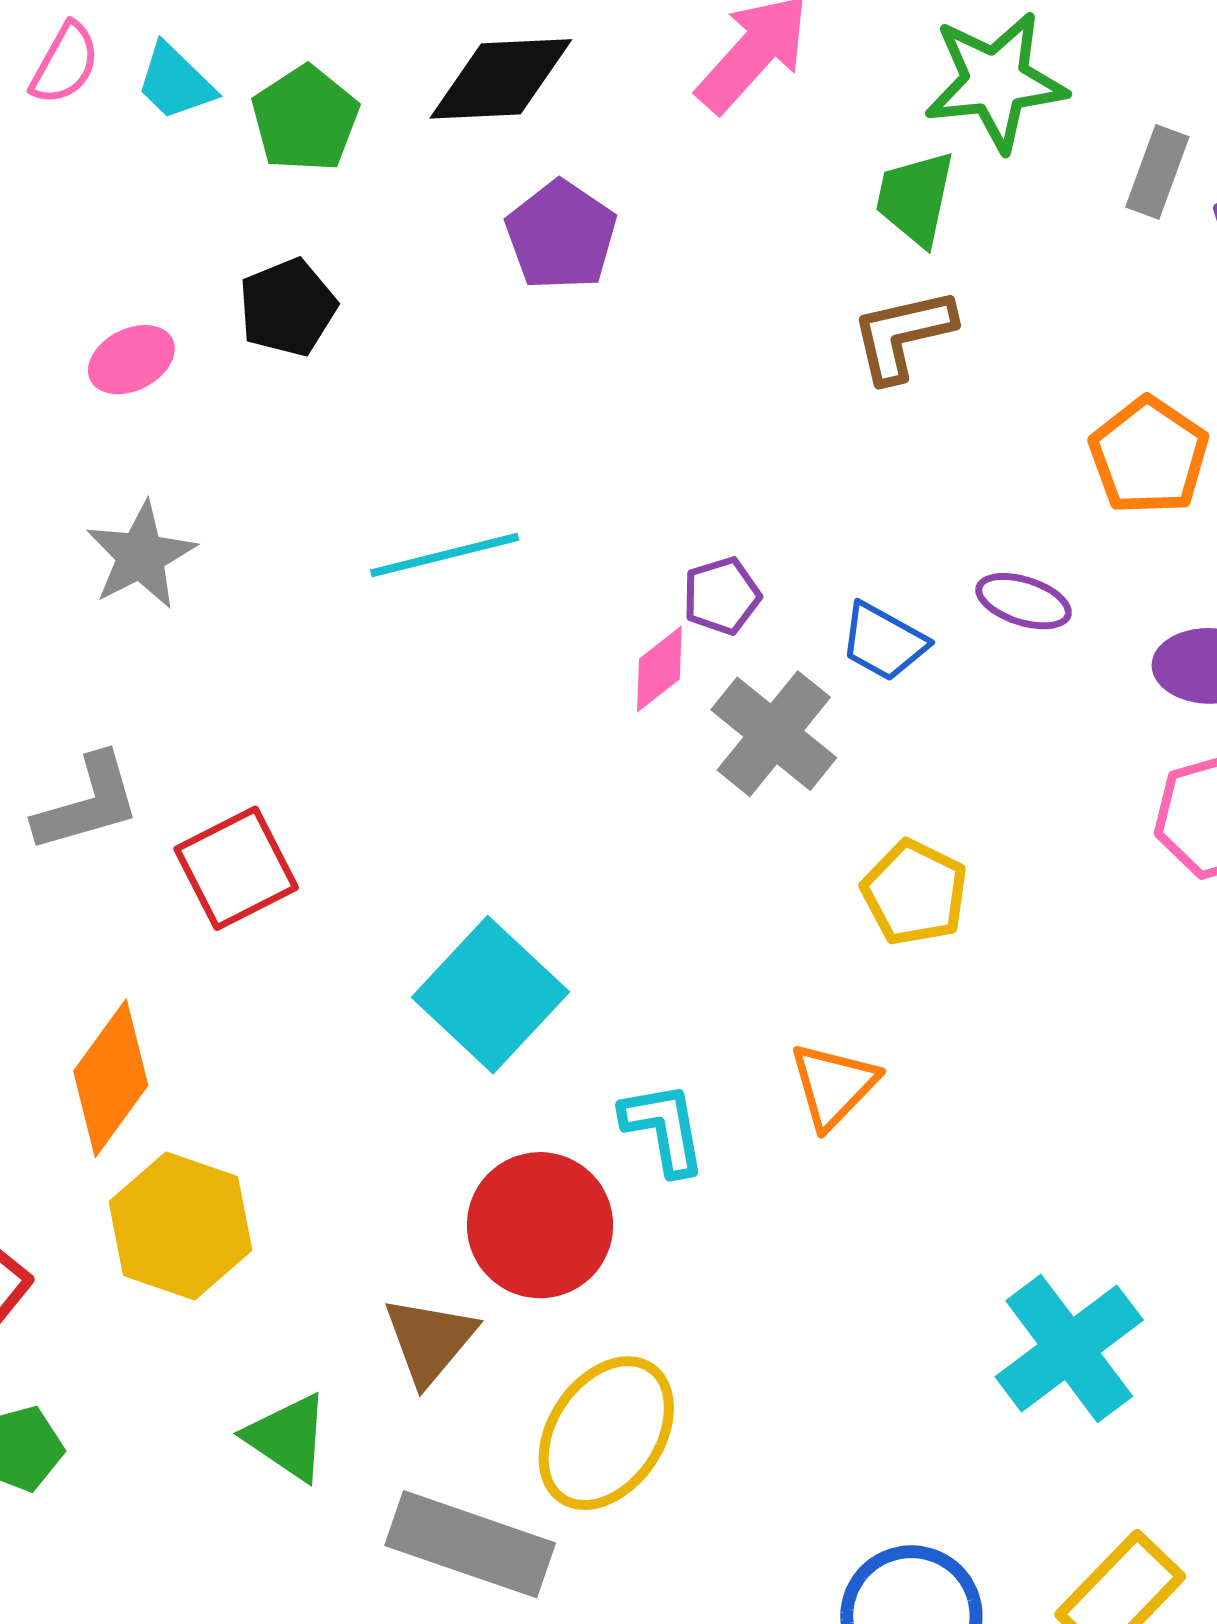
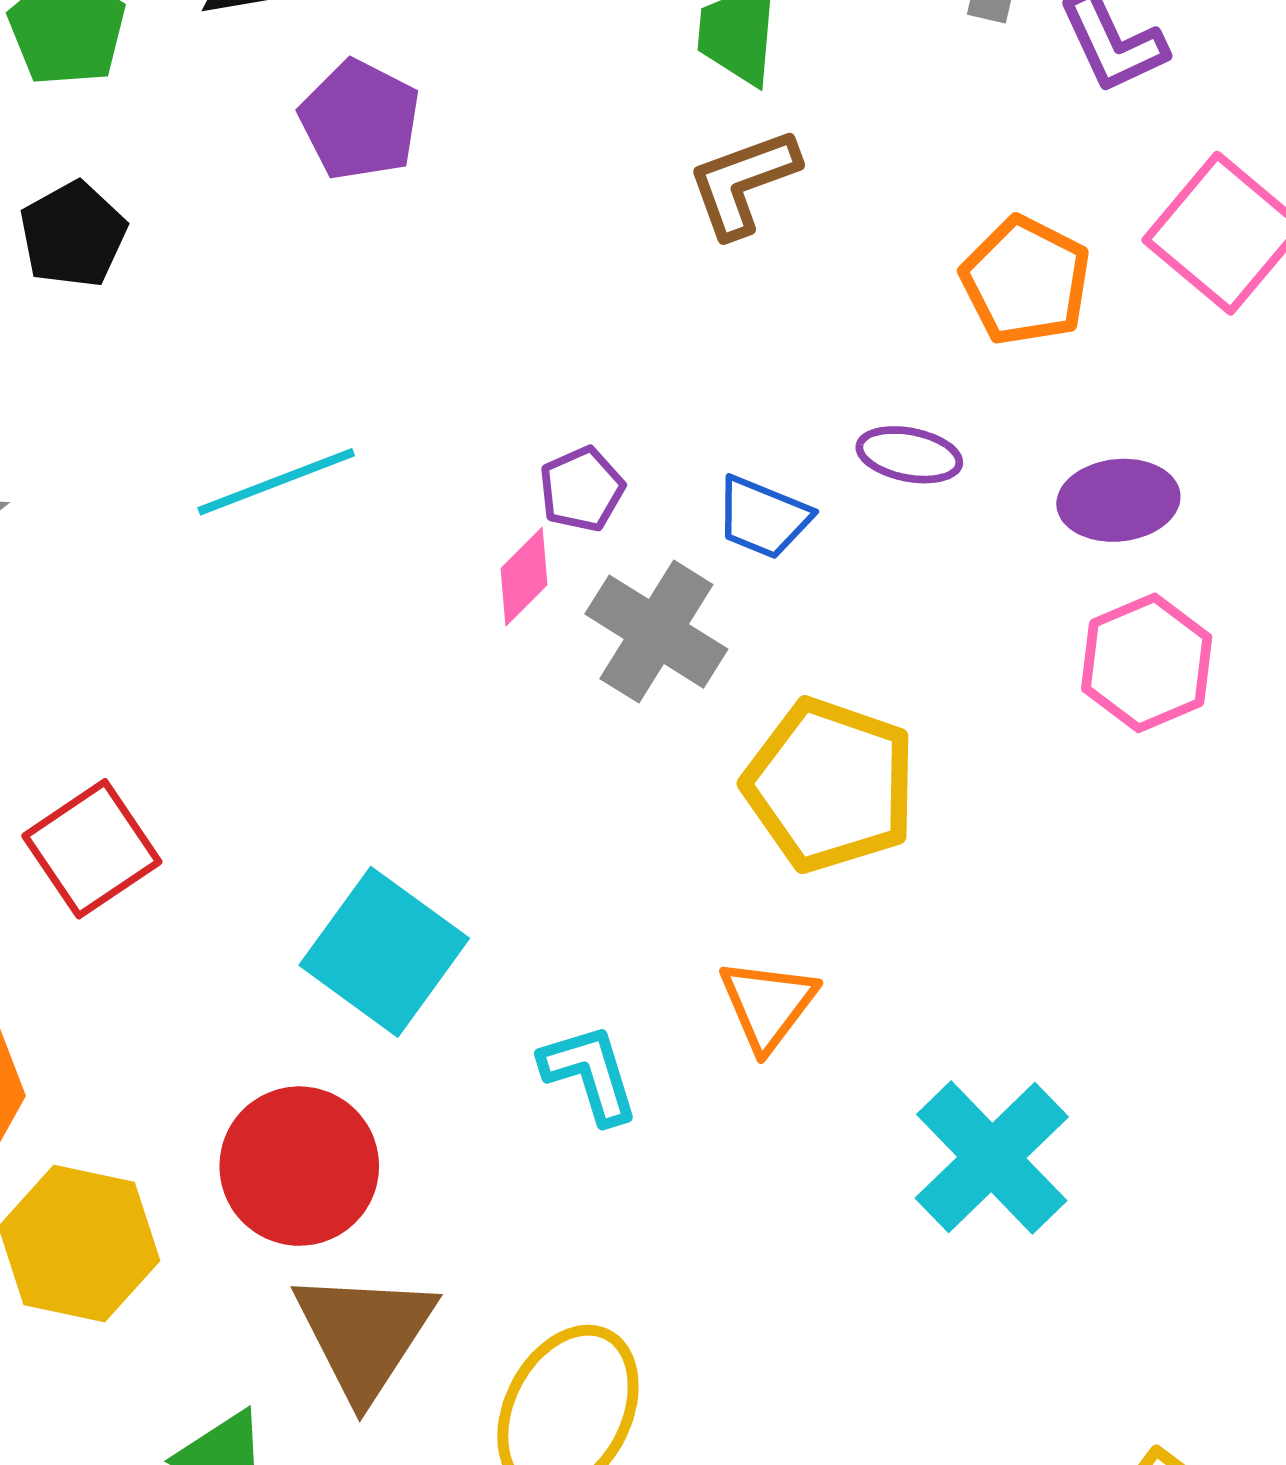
yellow pentagon: (915, 893) -> (830, 785), size x1.5
red circle: (540, 1225) -> (299, 1166), moved
brown triangle: (430, 1340) -> (364, 1334), size x1.4
cyan cross: (1069, 1348) -> (992, 1158), moved

